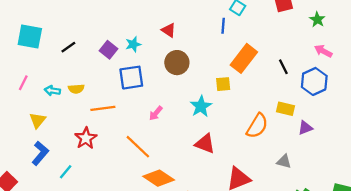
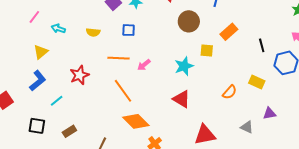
orange rectangle: (244, 58) -> (229, 32), size x0.7
brown circle: (177, 63) -> (189, 21), moved
blue square: (131, 78) -> (129, 30), size x0.6
yellow semicircle: (76, 89) -> (93, 32), moved
orange line: (103, 108) -> (118, 58), moved
orange semicircle: (257, 126) -> (230, 92), size x0.7
purple triangle: (305, 128) -> (269, 113), moved

